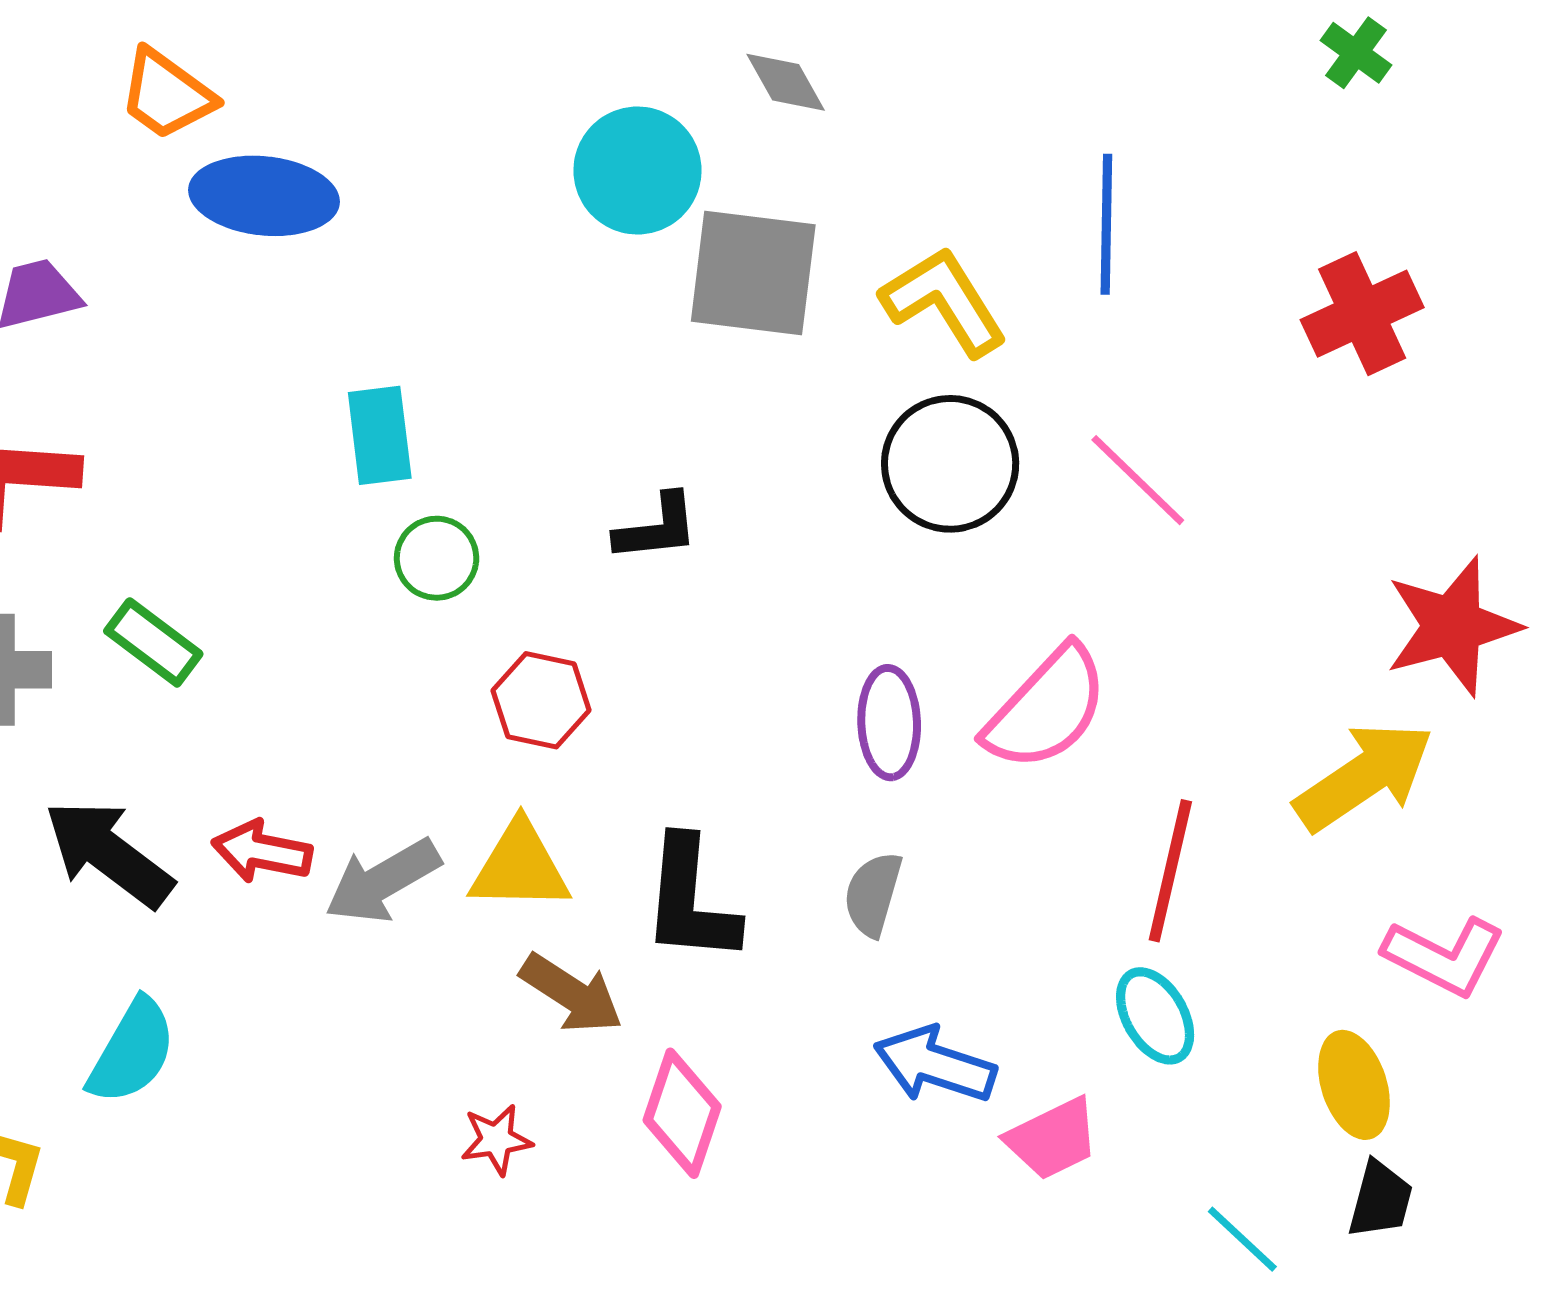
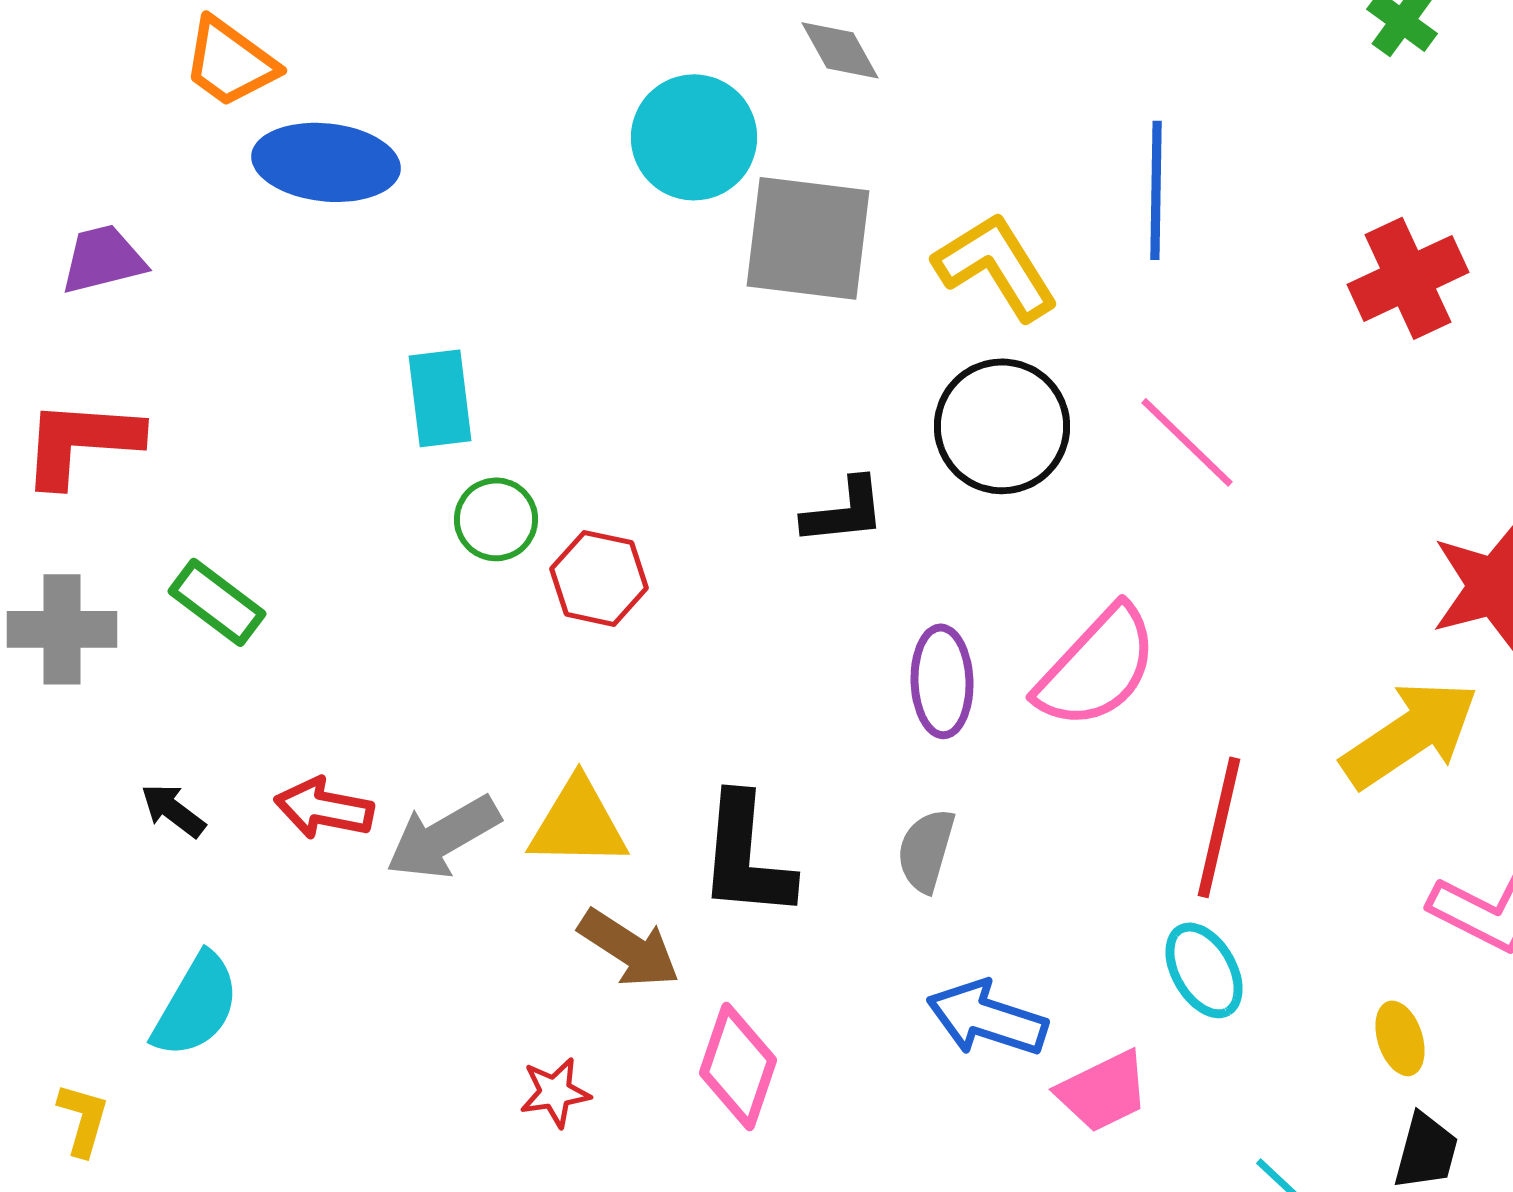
black L-shape: (657, 528) -> (844, 511), moved
red hexagon: (541, 700) -> (599, 578), moved
black arrow: (109, 854) -> (173, 810), size x0.5
yellow ellipse: (1354, 1085) -> (1400, 1038), size x0.7

